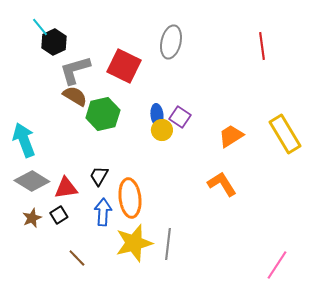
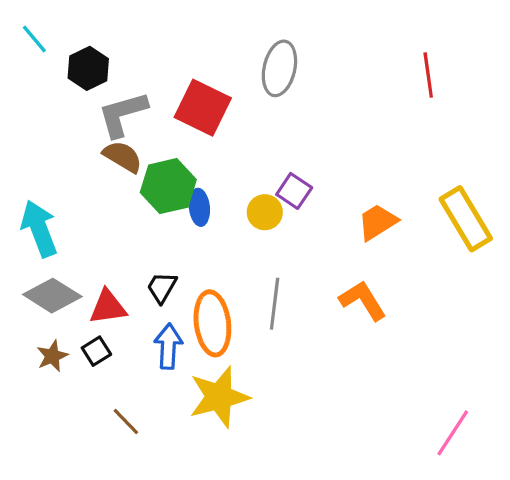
cyan line: (40, 27) -> (34, 39), moved
blue ellipse: (157, 115) -> (199, 207), moved
gray line: (168, 244) -> (275, 304), moved

